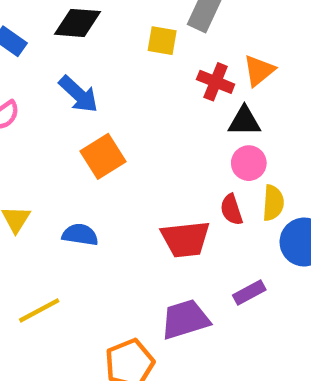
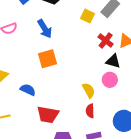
yellow semicircle: (273, 203) -> (89, 90), moved, turned -49
red semicircle: (231, 210) -> (90, 111), moved
red trapezoid: (185, 239) -> (48, 115), moved

